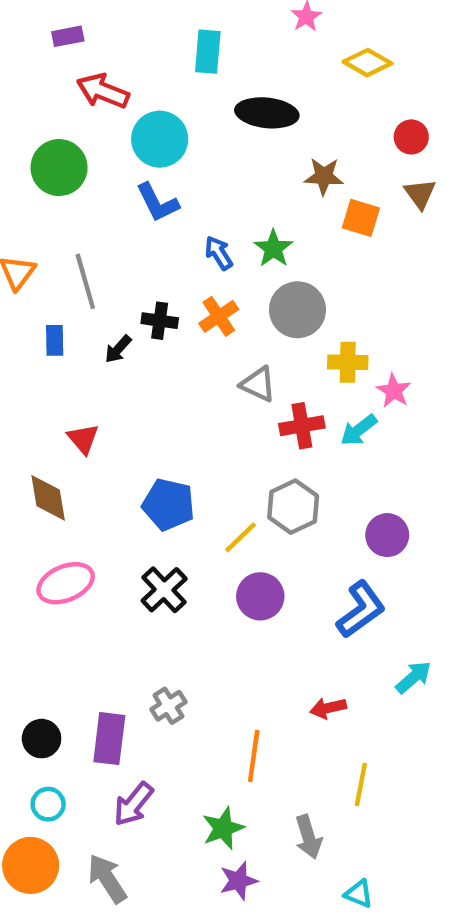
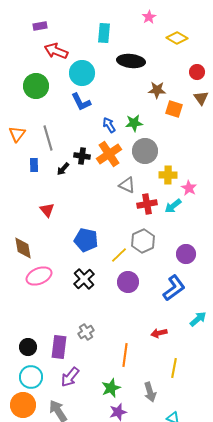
green star: (273, 249) -> (134, 123), turned 30
orange cross: (219, 316) -> (109, 154), size x1.4
brown diamond: (48, 498) -> (23, 248), moved
cyan circle: (48, 804) -> (31, 377), size x1.5

